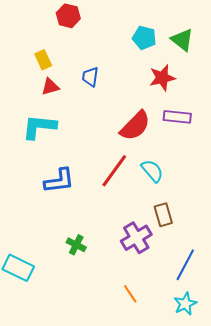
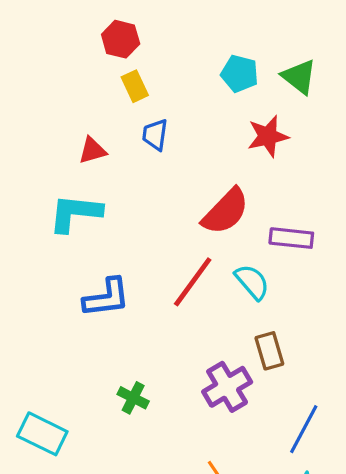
yellow rectangle: (43, 60) -> (135, 86), moved
purple rectangle: (177, 117) -> (291, 238), moved

